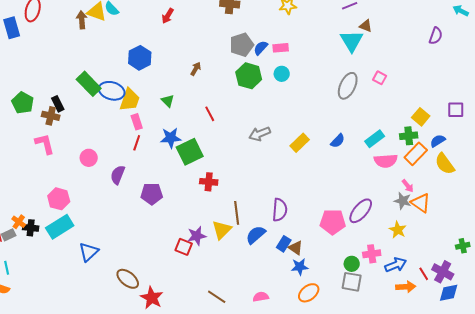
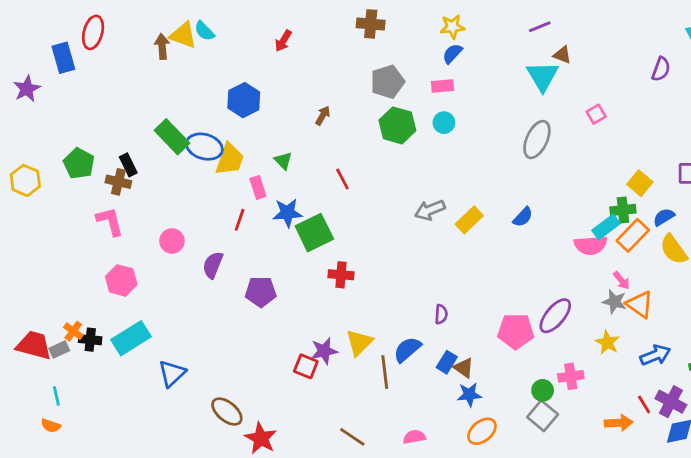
blue semicircle: (261, 48) -> (452, 54), moved
pink square: (380, 78) -> (596, 114), moved, turned 32
pink rectangle: (137, 122) -> (258, 187), moved
gray arrow: (260, 134) -> (430, 210), moved
cyan rectangle: (375, 139) -> (606, 227), moved
pink hexagon: (59, 199) -> (121, 280), moved
purple semicircle: (280, 210) -> (441, 314), size x0.6
brown line: (237, 213) -> (385, 372), moved
blue arrow: (396, 265) -> (655, 355), moved
gray square: (352, 282) -> (543, 416), turned 30

